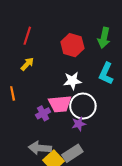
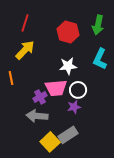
yellow arrow: (27, 64) -> (25, 50), size x1.5
white circle: (83, 106) -> (78, 90), size x0.7
gray arrow: (40, 148) -> (37, 116), moved

